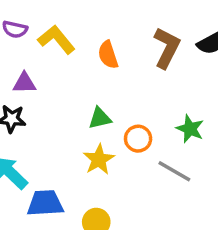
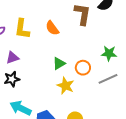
yellow L-shape: (56, 39) -> (22, 29), turned -115
gray line: (174, 171) -> (108, 79), turned -36

